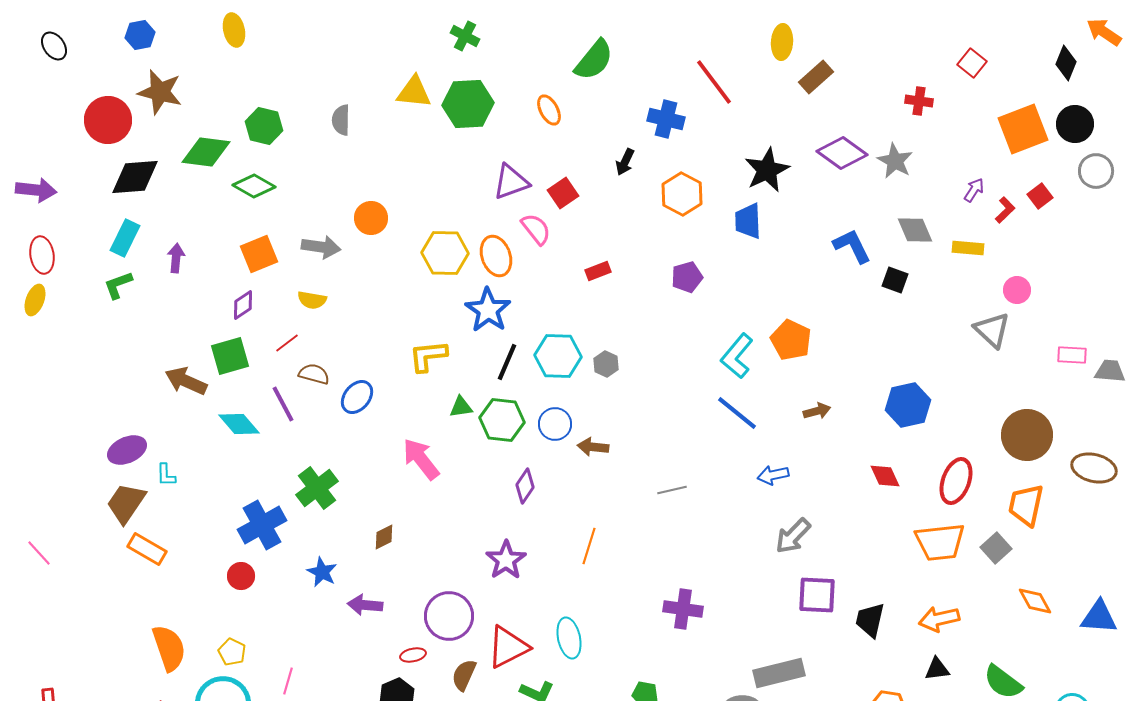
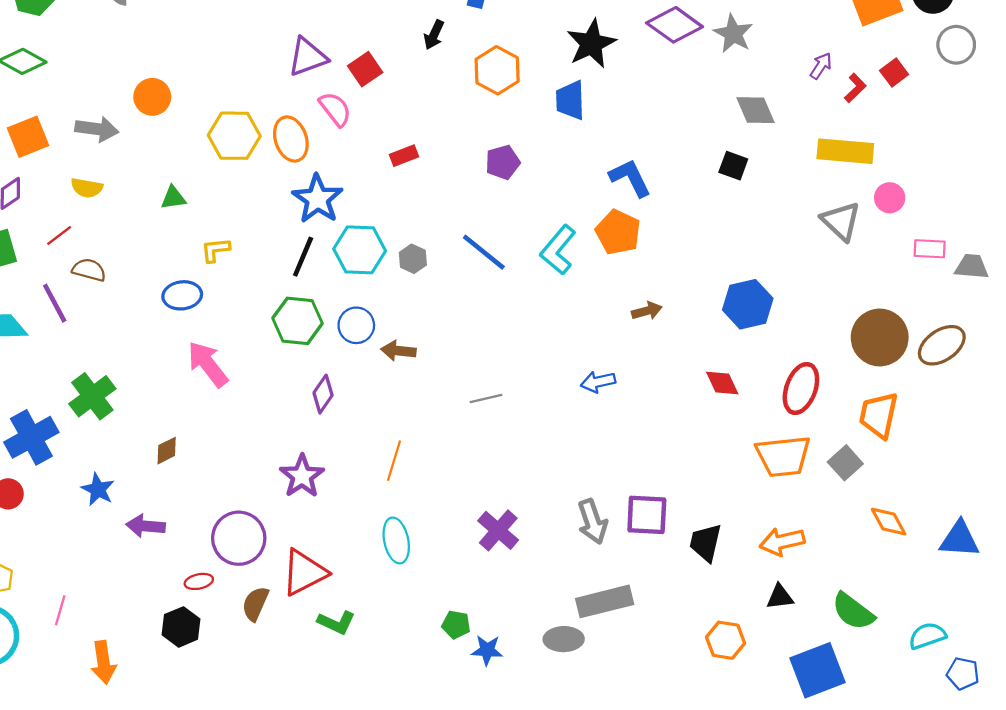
blue L-shape: (852, 246) -> (630, 178), moved
yellow rectangle: (968, 248) -> (845, 151), moved, size x1.6
pink circle: (1017, 290) -> (890, 198), moved
blue star: (488, 310) -> (317, 199), moved
yellow L-shape: (428, 356) -> (215, 250), size x0.7
blue ellipse: (357, 397) -> (182, 295), moved, turned 44
green triangle: (461, 407) -> (173, 198), moved
blue line: (737, 413) -> (484, 252), moved
brown ellipse: (1094, 468) -> (942, 345), moved, turned -48
gray arrow: (793, 536) -> (592, 522), moved, turned -63
purple cross: (683, 609) -> (498, 530), turned 33
cyan ellipse: (569, 638) -> (396, 540), moved

